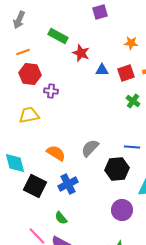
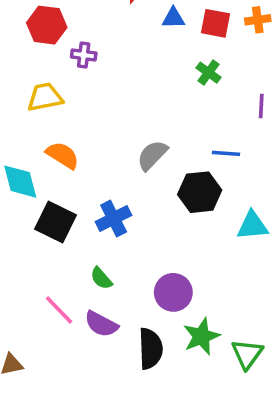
red square: (126, 73) -> (216, 23), turned 30
green cross: (133, 101) -> (208, 73), moved
orange semicircle: (56, 153) -> (63, 155), moved
purple circle: (122, 210) -> (173, 292), moved

